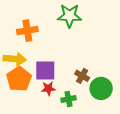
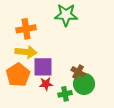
yellow arrow: (15, 59) -> (26, 52), moved
green circle: (101, 88) -> (84, 84), moved

